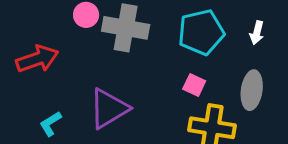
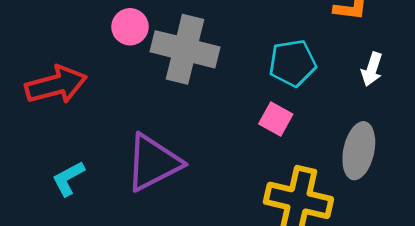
cyan pentagon: (201, 32) -> (292, 63), size x0.7
pink square: (194, 85) -> (276, 119), moved

